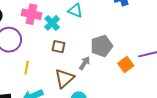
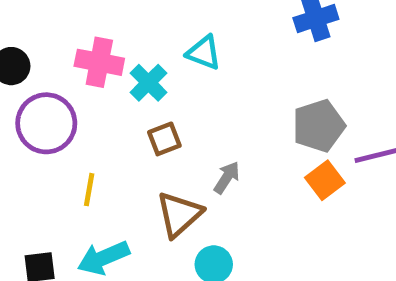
gray pentagon: (102, 46) -> (319, 126), moved
brown square: (58, 47) -> (164, 139), turned -32

